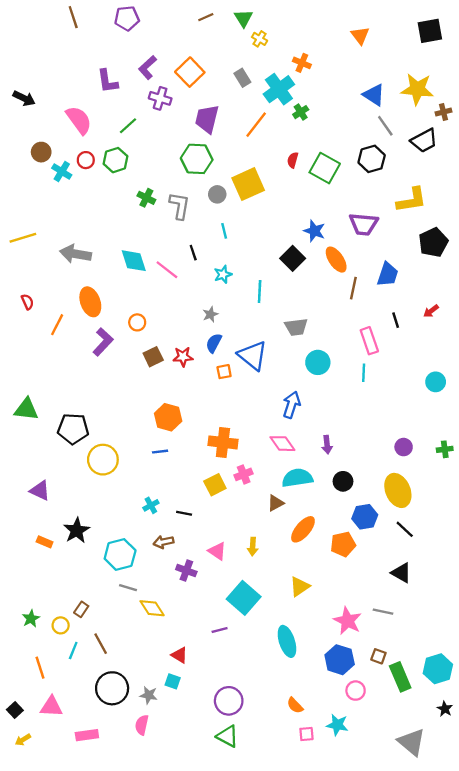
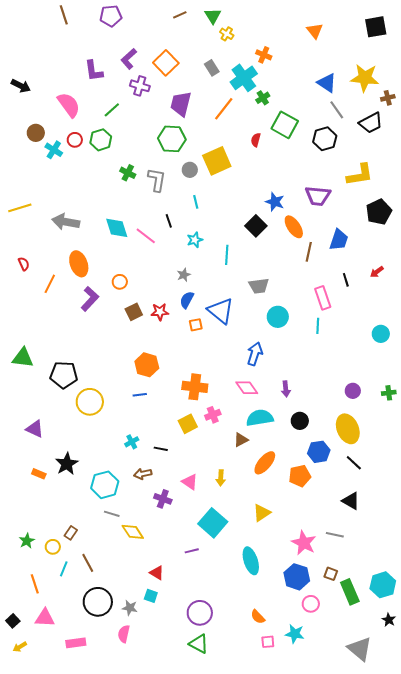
green square: (325, 168) -> (285, 125), moved

